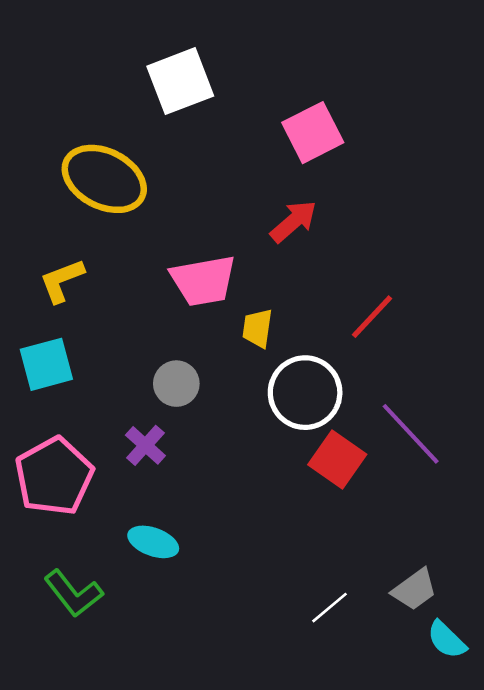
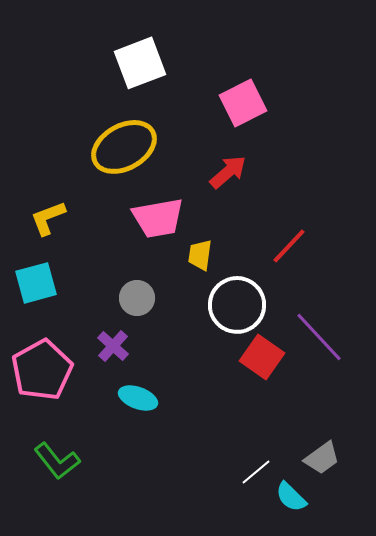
yellow ellipse: (104, 179) -> (124, 147), moved, turned -56
cyan ellipse: (153, 542) -> (138, 398), moved
cyan semicircle: (447, 640) -> (291, 497), moved

